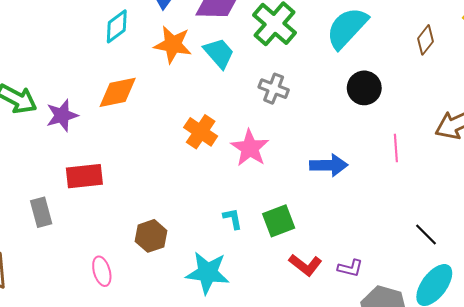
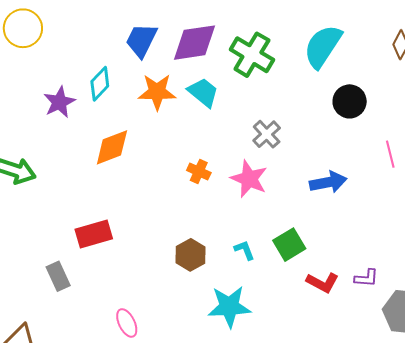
gray cross: (274, 89) -> (267, 134), moved, turned 36
purple star: (62, 115) -> (59, 102), moved
orange cross: (201, 132) -> (199, 172), size x0.7
brown hexagon: (151, 236) -> (191, 255), moved

